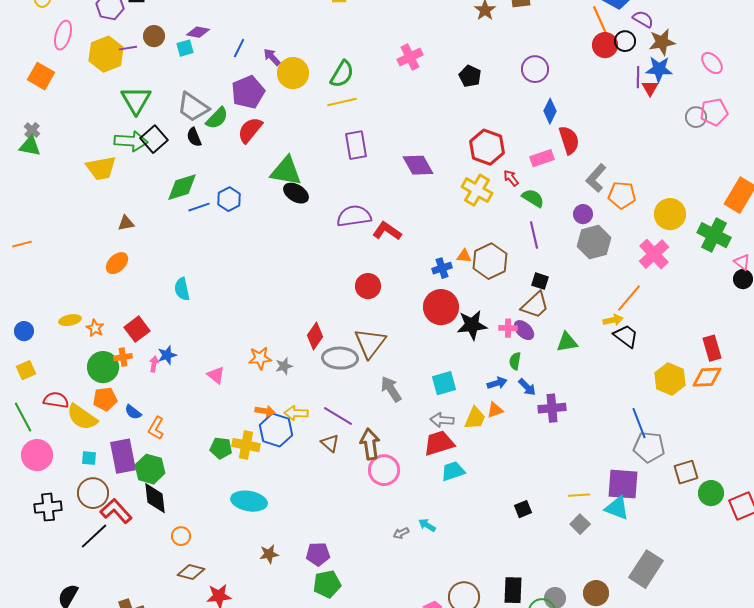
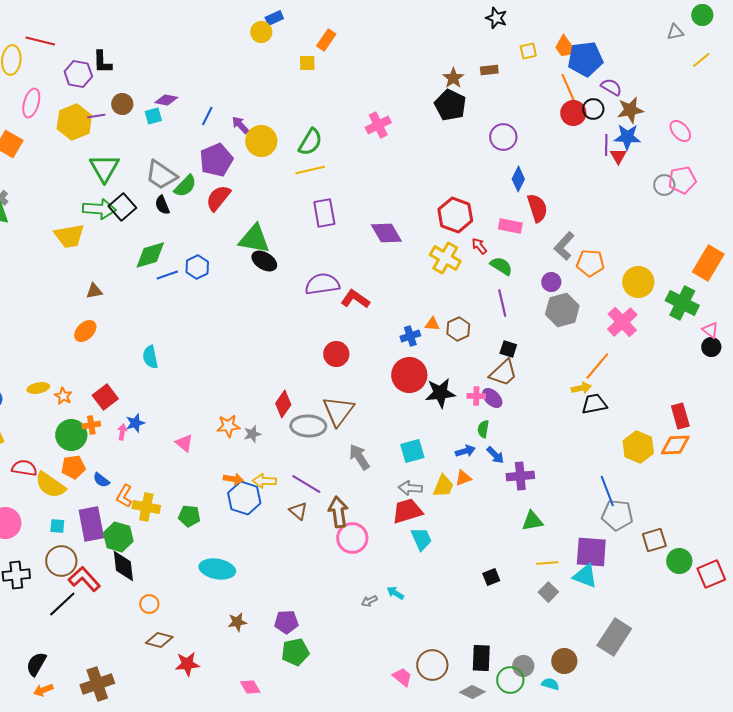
black pentagon: (470, 76) -> (450, 105), moved, size x1.4
pink rectangle: (542, 158) -> (510, 226), turned 30
brown hexagon: (490, 261) -> (458, 329), size x0.7
black trapezoid: (626, 336) -> (594, 404), turned -48
green triangle: (567, 342) -> (532, 521), moved
yellow cross: (246, 445) -> (146, 507), moved
cyan trapezoid: (453, 471) -> (421, 539), turned 85

